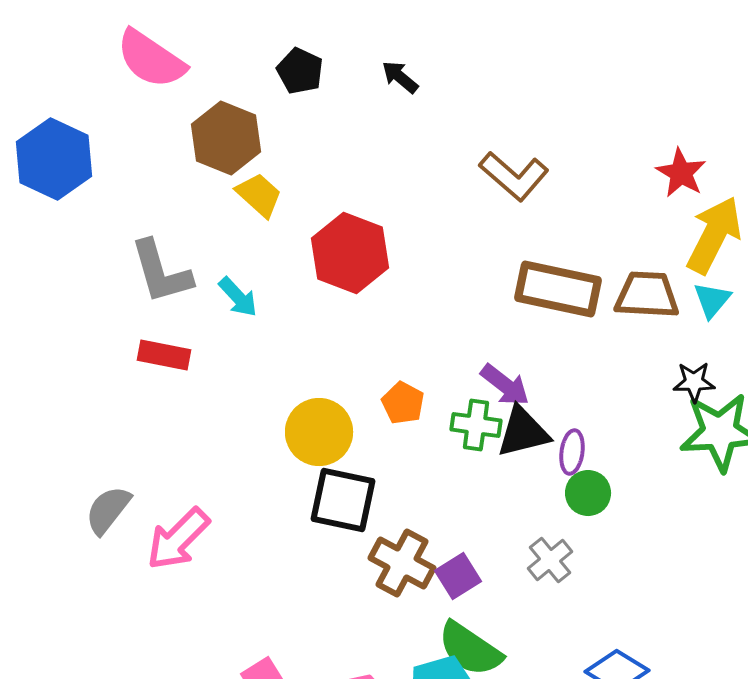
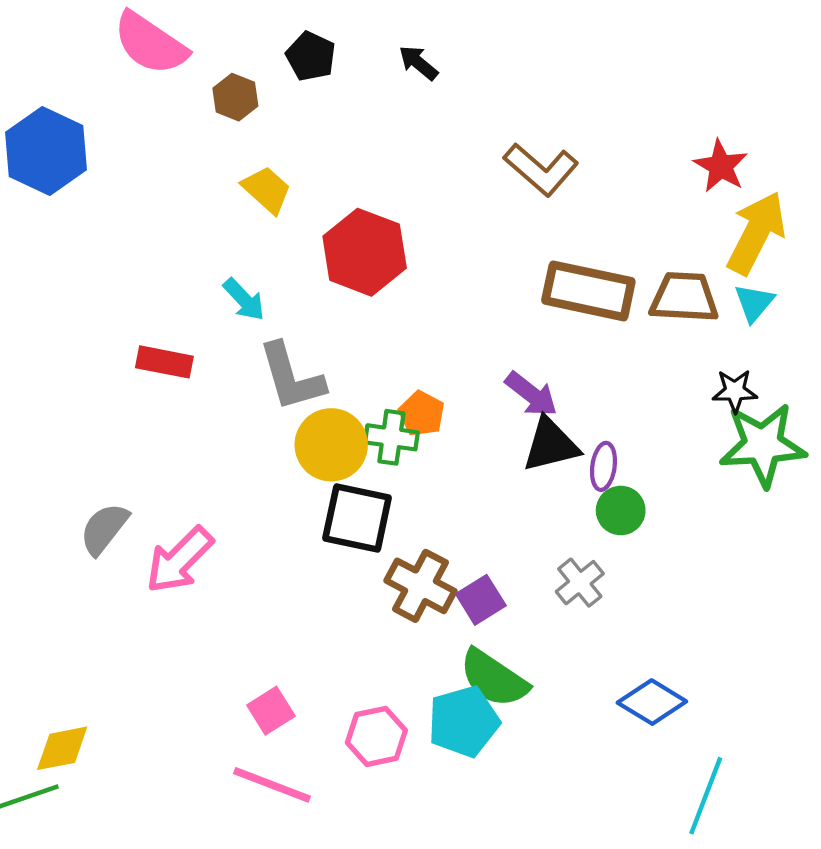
brown hexagon: (226, 138) -> (235, 97), moved, size x0.6
gray L-shape: (161, 272) -> (291, 377), moved
green cross: (476, 425) -> (391, 437), moved

